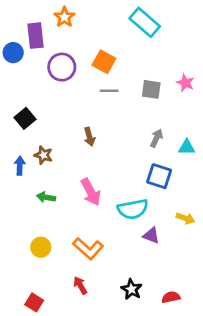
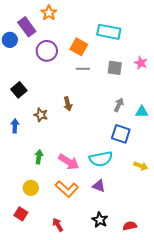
cyan rectangle: (145, 22) -> (109, 32), moved, turned -30
purple rectangle: (36, 36) -> (27, 27), turned -30
brown star: (43, 155) -> (41, 115), moved
pink arrow: (91, 192) -> (69, 162), moved, turned -30
green arrow: (46, 197) -> (39, 157), moved, turned 88
purple triangle: (151, 235) -> (99, 186), moved
red arrow: (80, 285) -> (58, 225), moved
red square: (34, 302) -> (21, 214), moved

